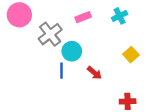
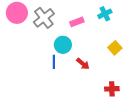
pink rectangle: (83, 17) -> (77, 22), moved
gray cross: (50, 34) -> (44, 18), moved

